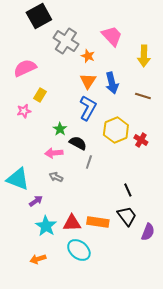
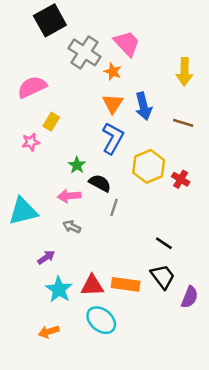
pink trapezoid: (112, 36) -> (127, 43), moved
cyan triangle: (18, 179) -> (23, 211), moved, turned -35
black line: (128, 190) -> (164, 243), turned -32

